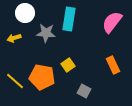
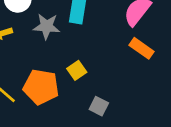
orange rectangle: (113, 65) -> (141, 48), moved, turned -30

